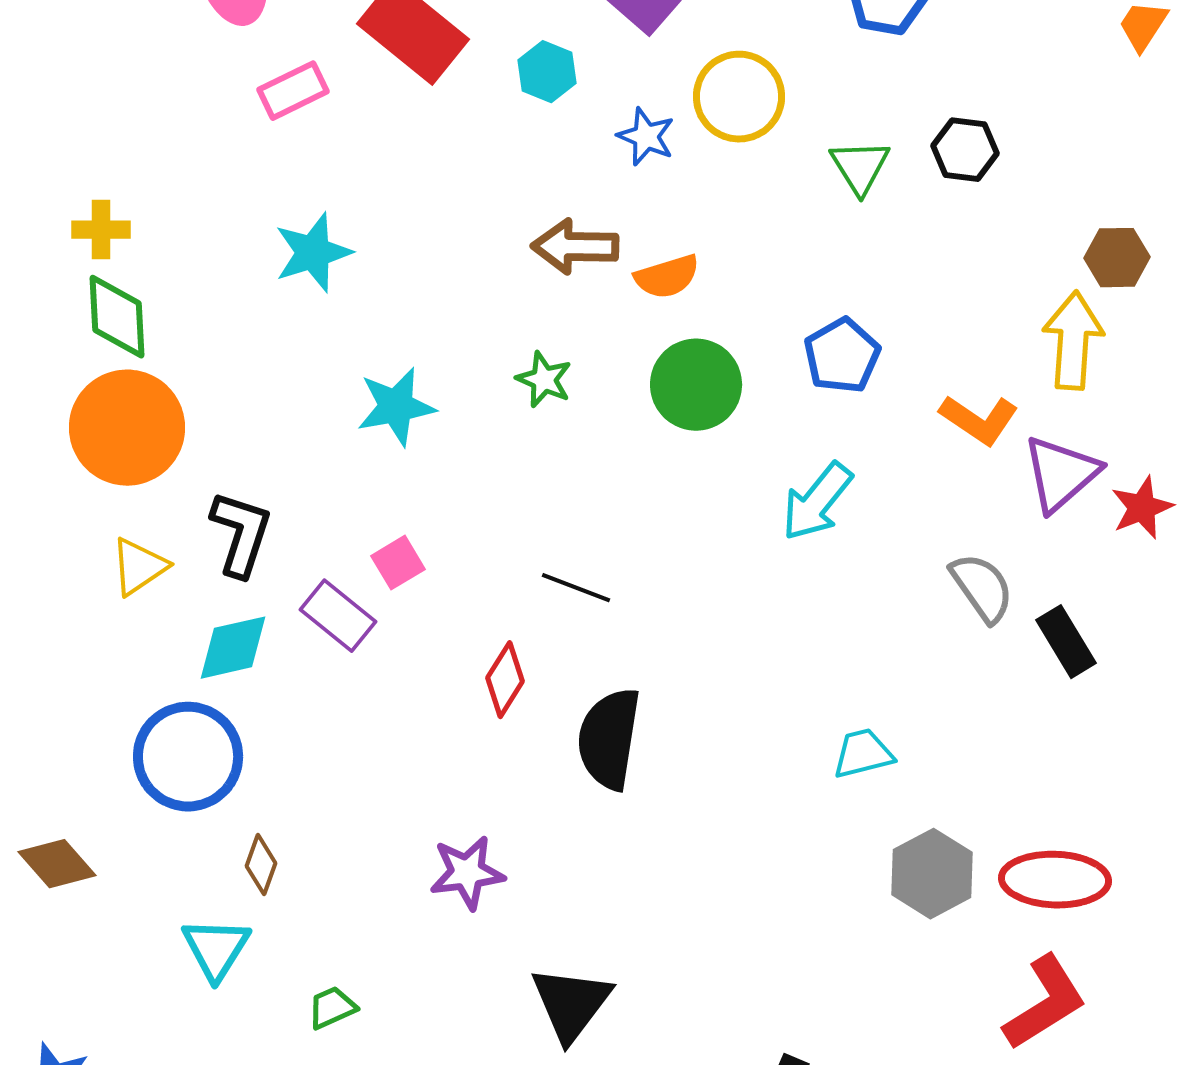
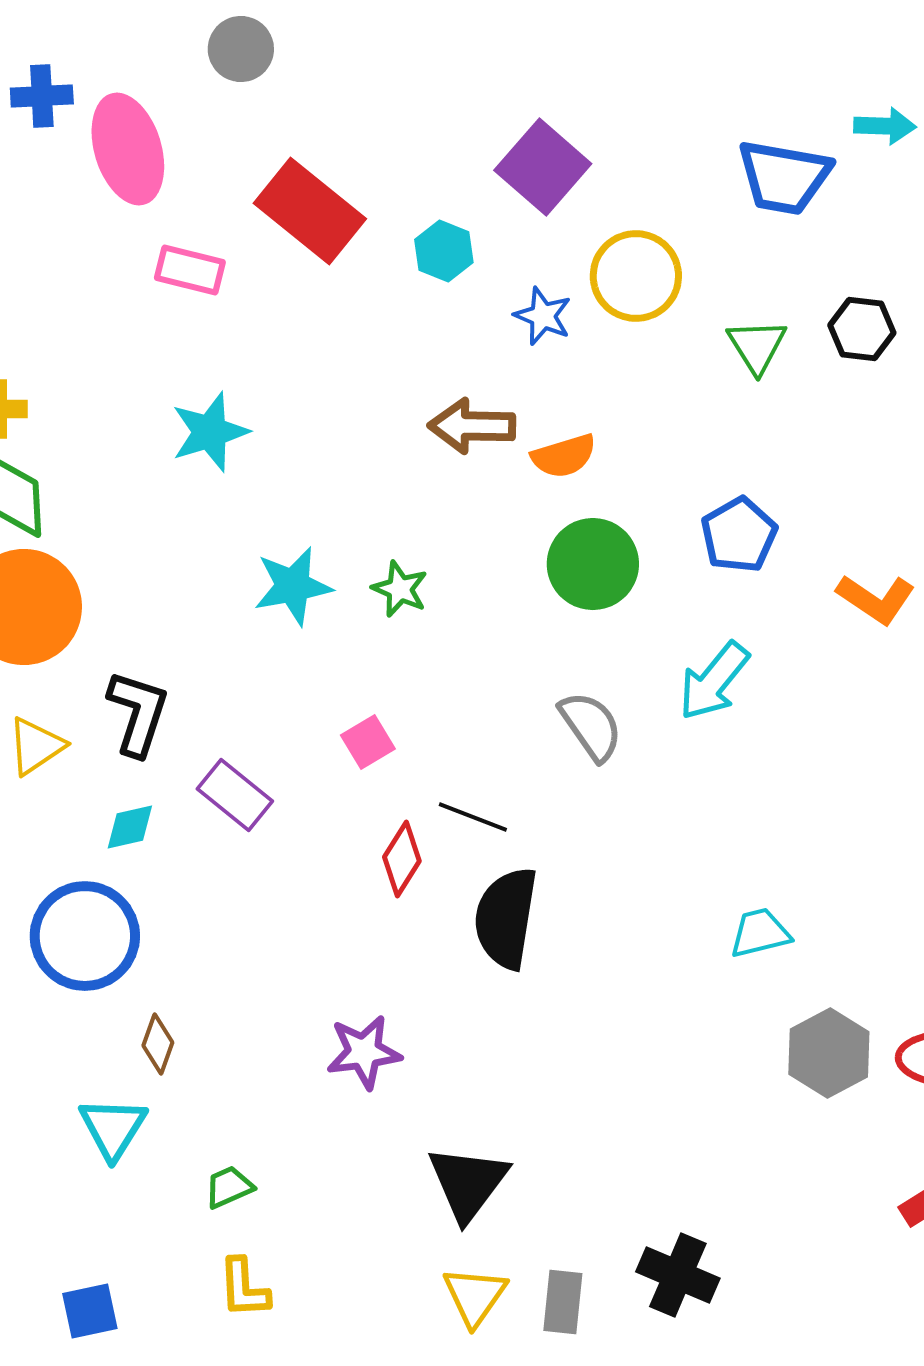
pink rectangle: (293, 91) -> (190, 270), turned 40
green star: (544, 380) -> (400, 589), moved
pink square: (398, 563) -> (368, 742), moved
black line: (576, 588) -> (473, 817), moved
gray semicircle: (982, 588) -> (591, 726), moved
cyan diamond: (233, 648) -> (130, 827), size x0.7

